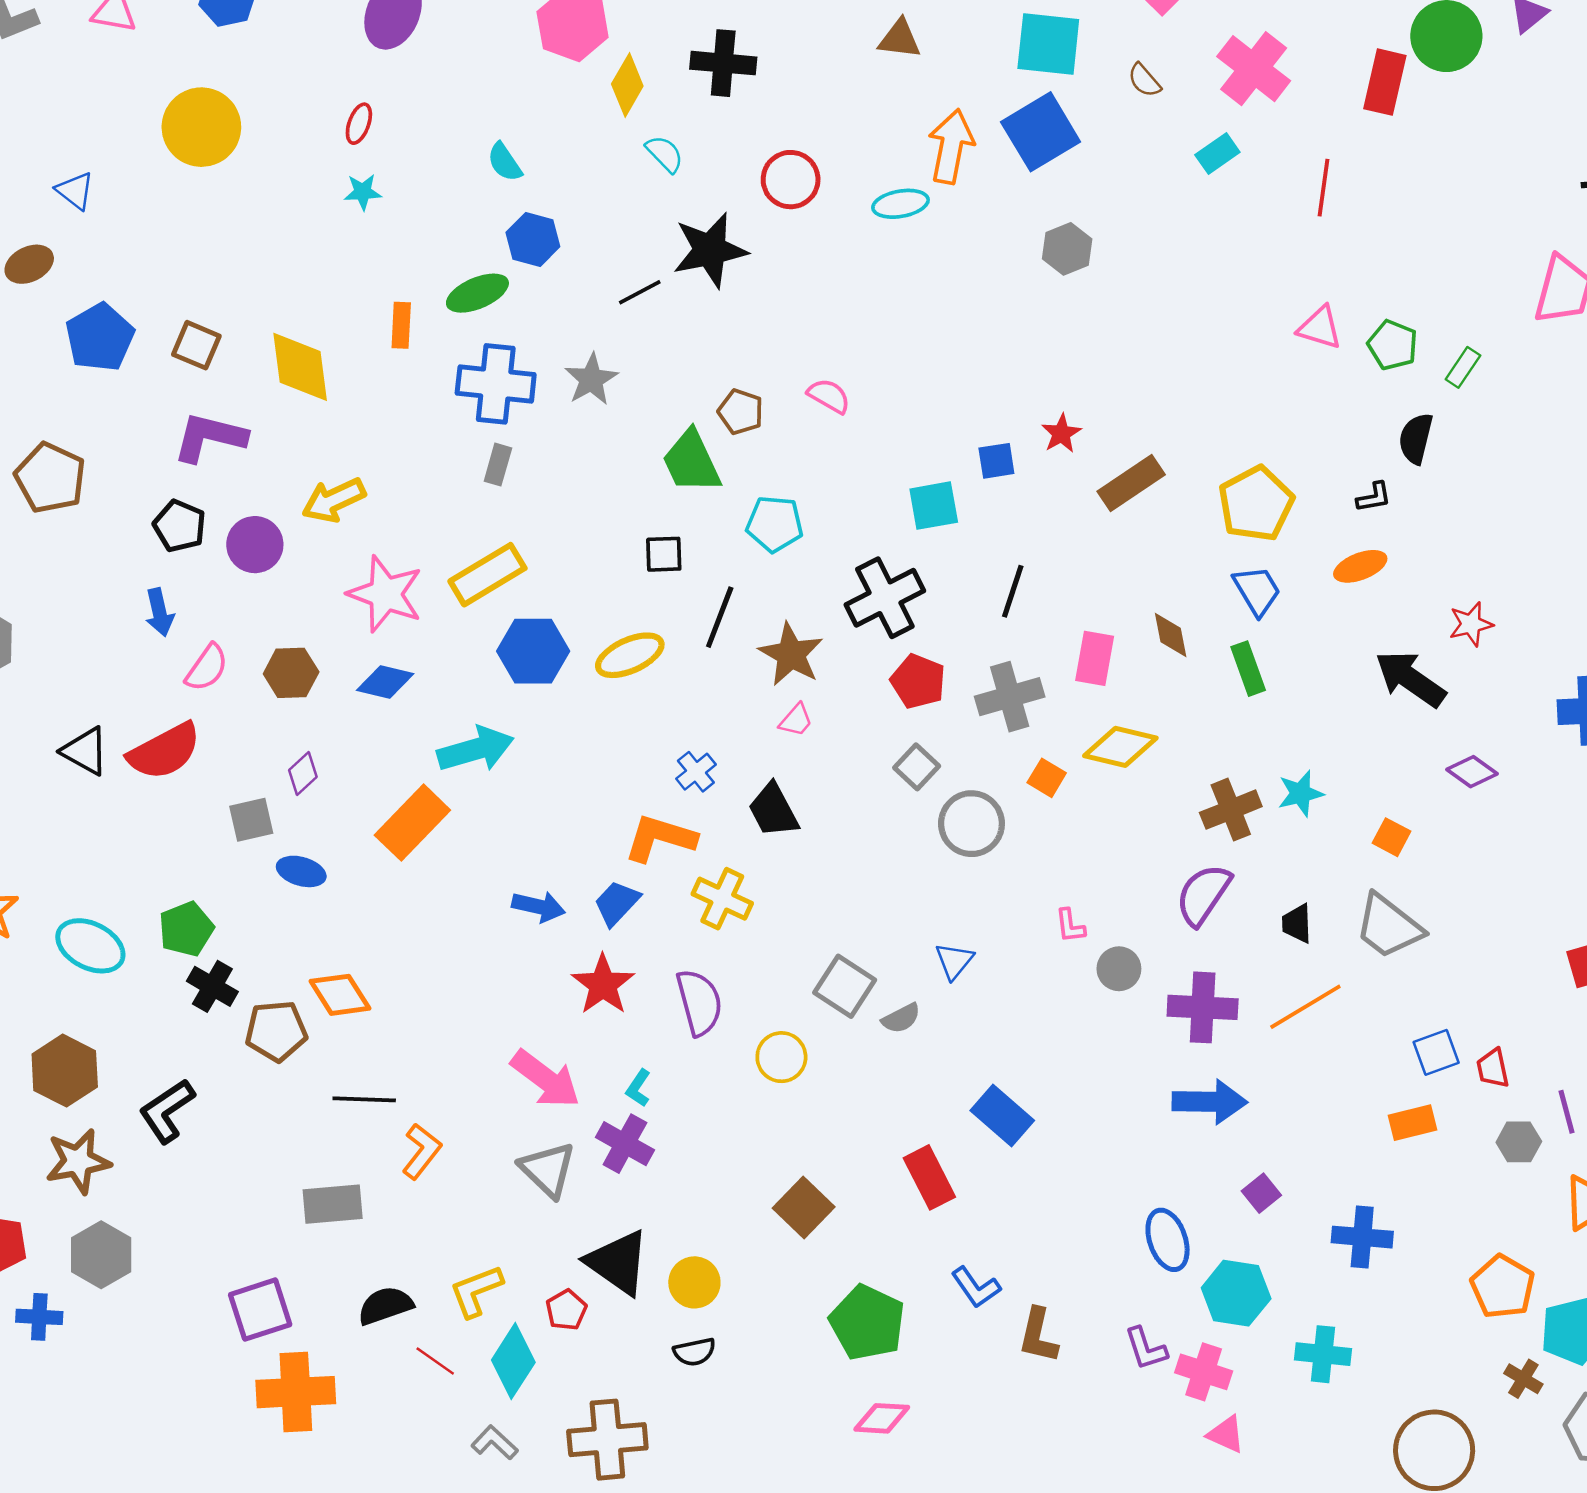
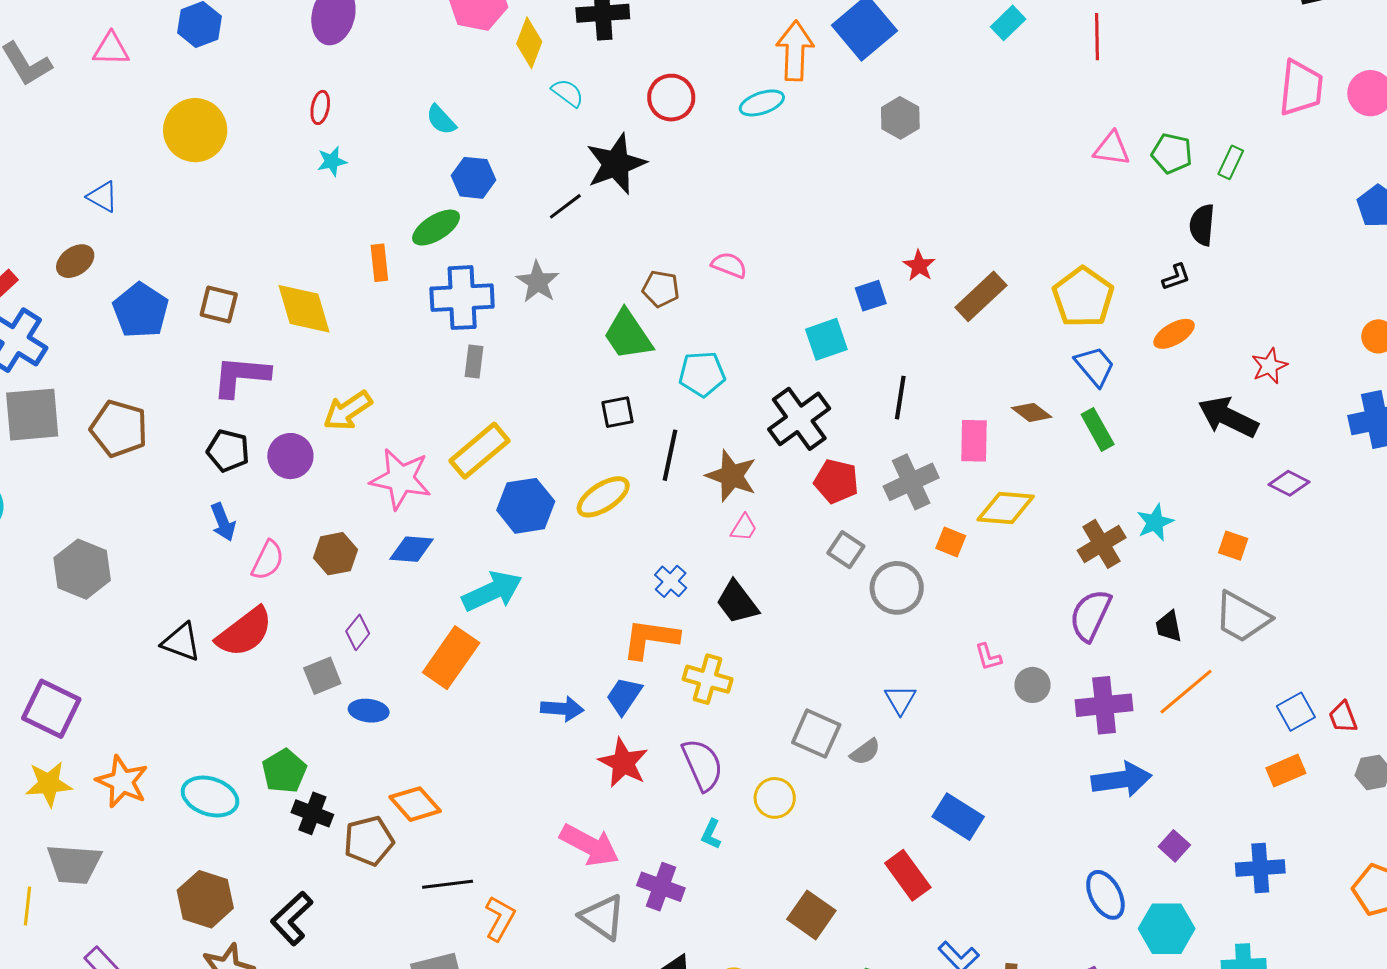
brown diamond: (1171, 635) -> (1032, 412), turned -33
cyan L-shape: (638, 1088) -> (711, 834), moved

